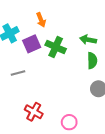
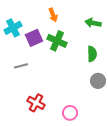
orange arrow: (41, 20) -> (53, 15), moved
green arrow: (88, 40) -> (93, 23), moved

